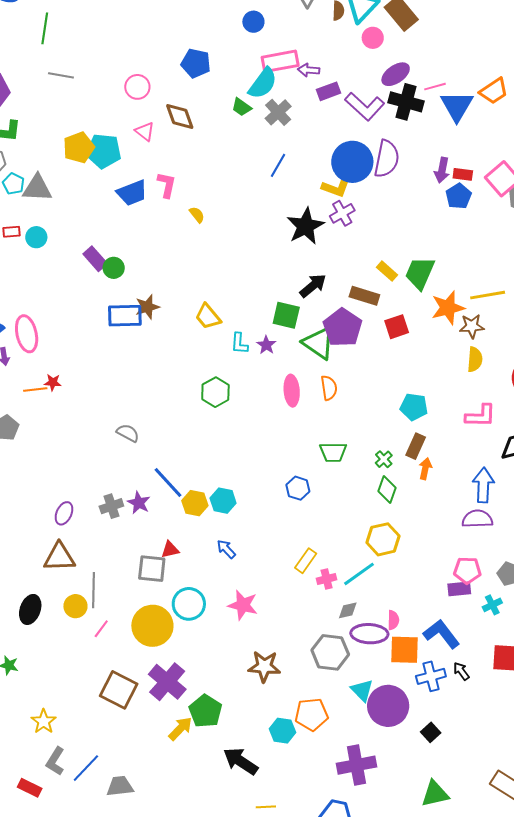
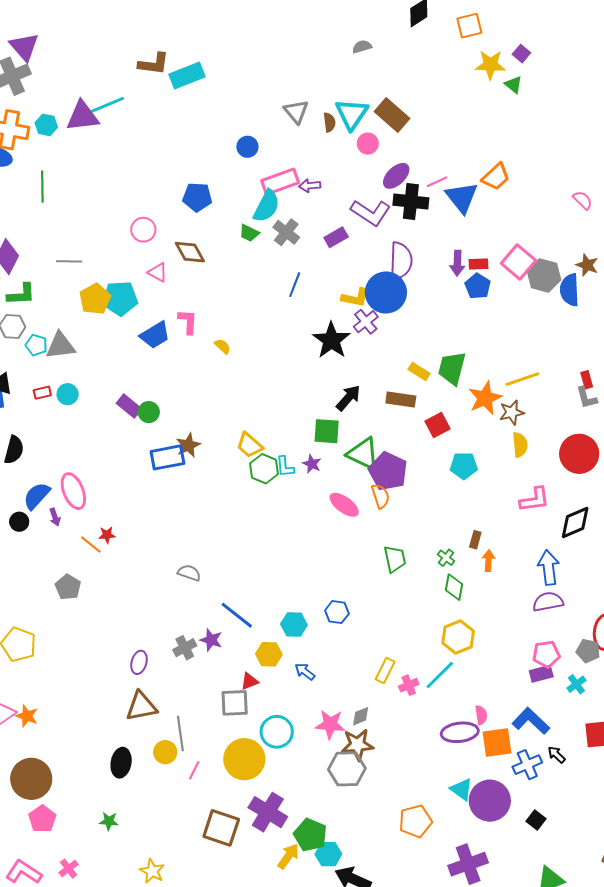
gray line: (61, 75) -> (69, 261), moved
purple rectangle: (328, 91) -> (336, 237), moved
blue circle: (352, 162) -> (386, 292), moved
purple pentagon: (342, 328) -> (388, 471), moved
orange line: (35, 389) -> (91, 545), turned 55
pink ellipse: (292, 391) -> (344, 505), turned -40
green hexagon: (215, 392) -> (264, 469), moved
cyan pentagon: (414, 407) -> (464, 466), moved
brown rectangle: (416, 446) -> (475, 540), size x0.7
green trapezoid: (333, 452) -> (395, 559), turned -92
blue hexagon: (298, 488) -> (337, 612), moved
yellow hexagon: (195, 503) -> (269, 654), moved
gray diamond: (348, 610) -> (361, 716), moved
gray hexagon: (330, 652) -> (347, 769), moved
brown star: (264, 666) -> (357, 745), moved
cyan hexagon: (282, 731) -> (328, 854), moved

